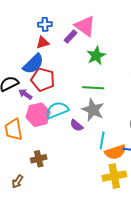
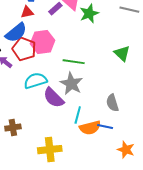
green star: (96, 56) -> (89, 13), moved
pink hexagon: (38, 115) -> (43, 42), moved
purple semicircle: (77, 125) -> (54, 98), size x1.6
yellow cross: (114, 176) -> (50, 150), moved

